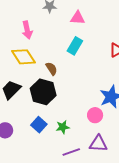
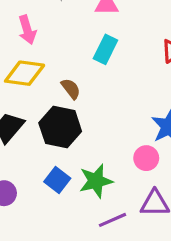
yellow diamond: (23, 57) -> (25, 73), turned -45
green star: (63, 127) -> (96, 181), size x1.5

